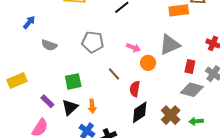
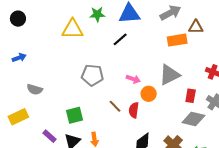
blue arrow: (29, 22) -> (19, 58), moved, turned 32
gray semicircle: (49, 45) -> (35, 89), moved
red semicircle: (135, 89) -> (134, 110), moved

